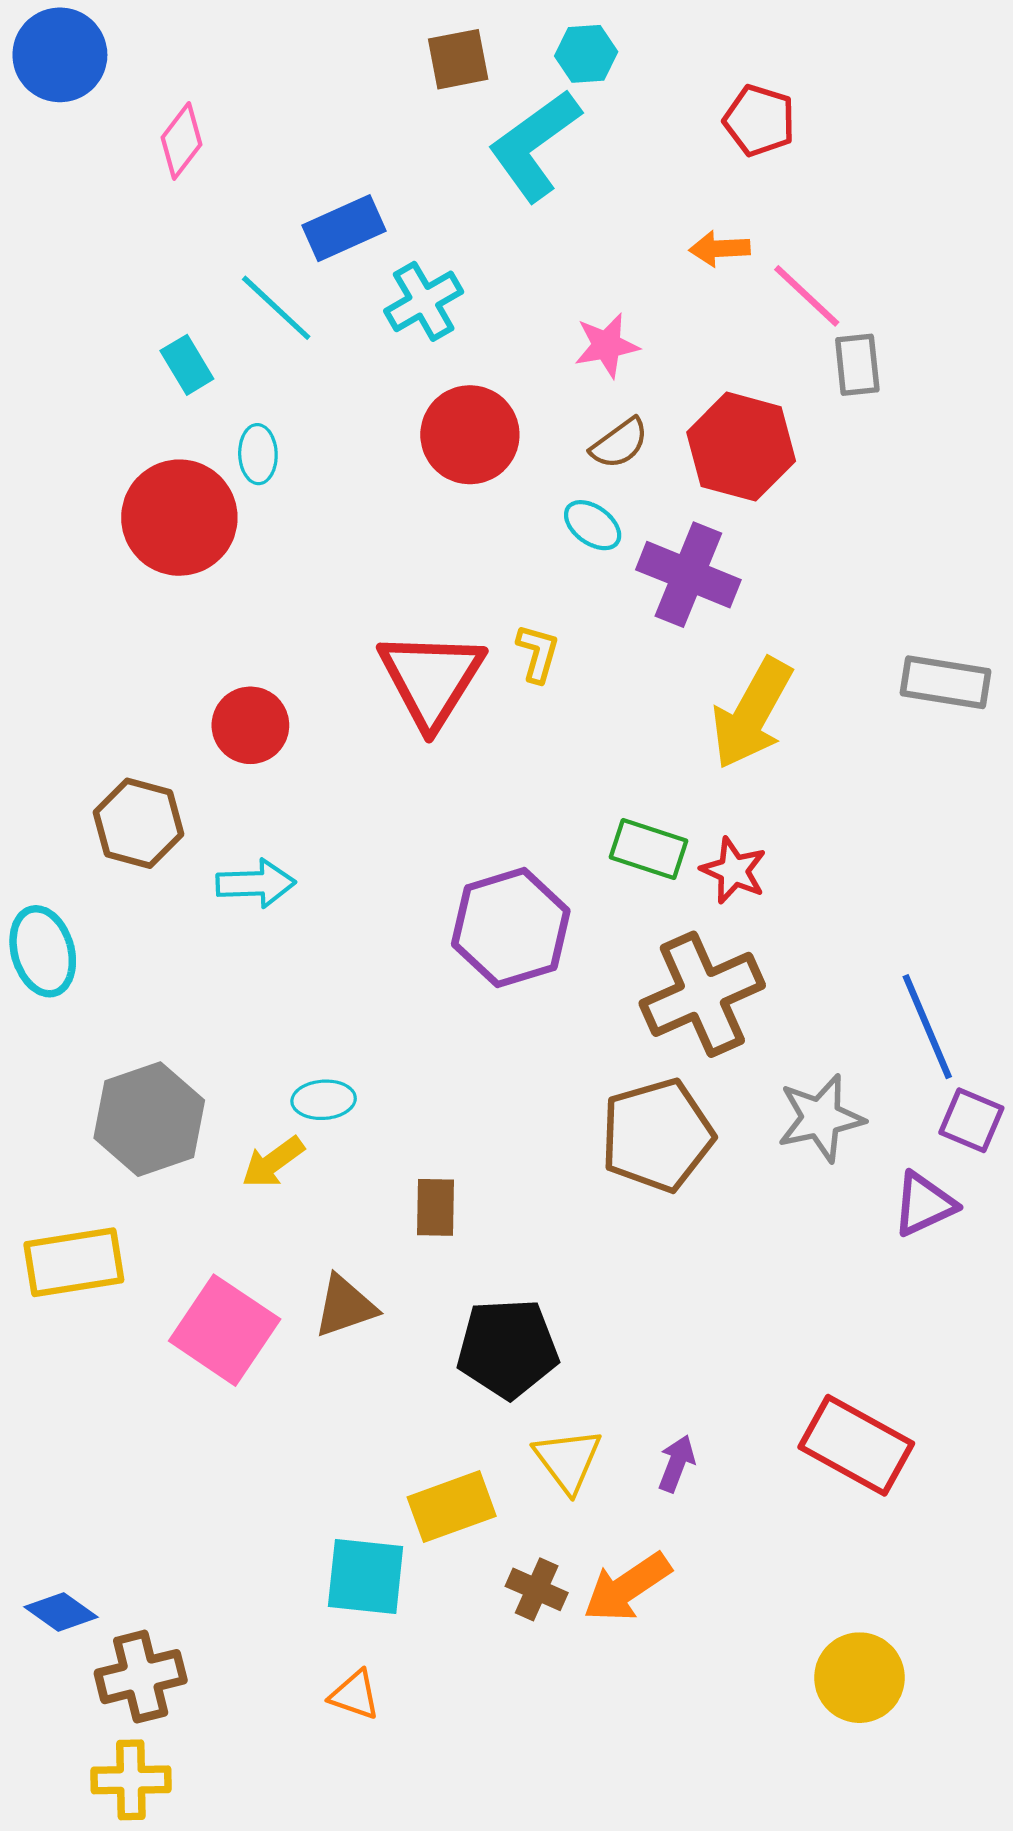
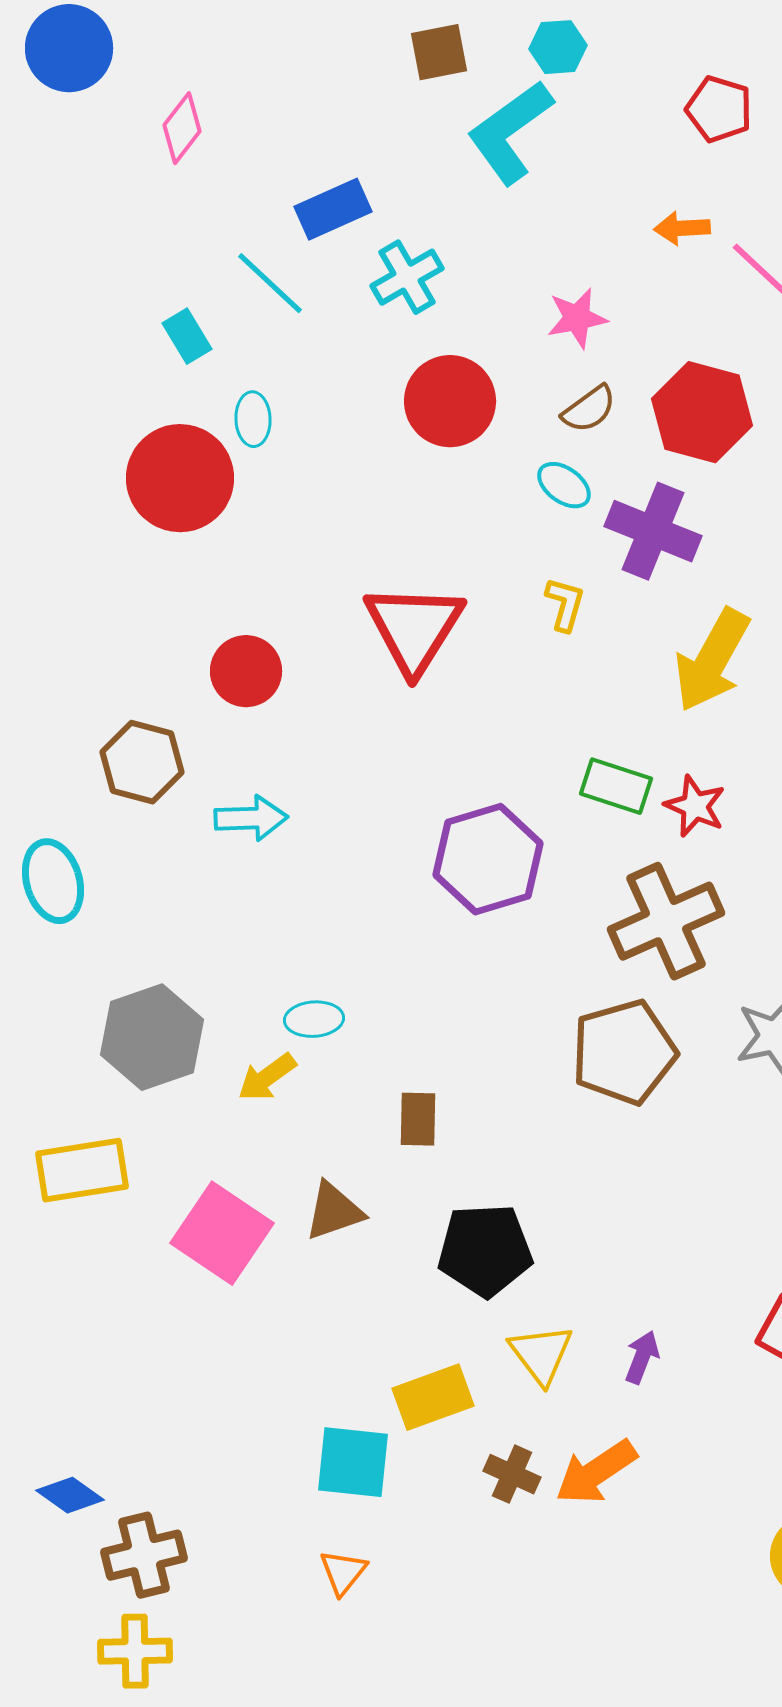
yellow L-shape: (538, 653) -> (565, 604), moved
orange triangle: (355, 1695) -> (343, 1572), turned 50

